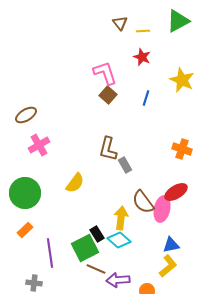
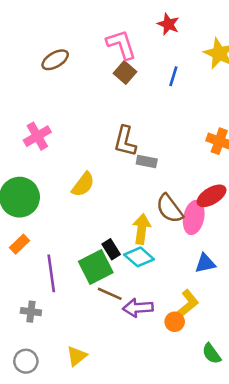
brown ellipse: (26, 115) -> (55, 60), moved
gray rectangle: (125, 165) -> (147, 162), turned -49
yellow L-shape: (168, 266) -> (187, 304), moved

